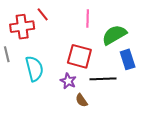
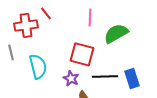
blue rectangle: (128, 59) -> (132, 78), moved

